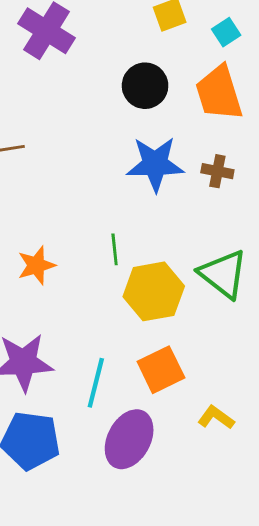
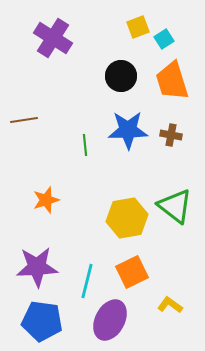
cyan square: (226, 32) -> (164, 39), moved
green line: (115, 249) -> (85, 145), moved

